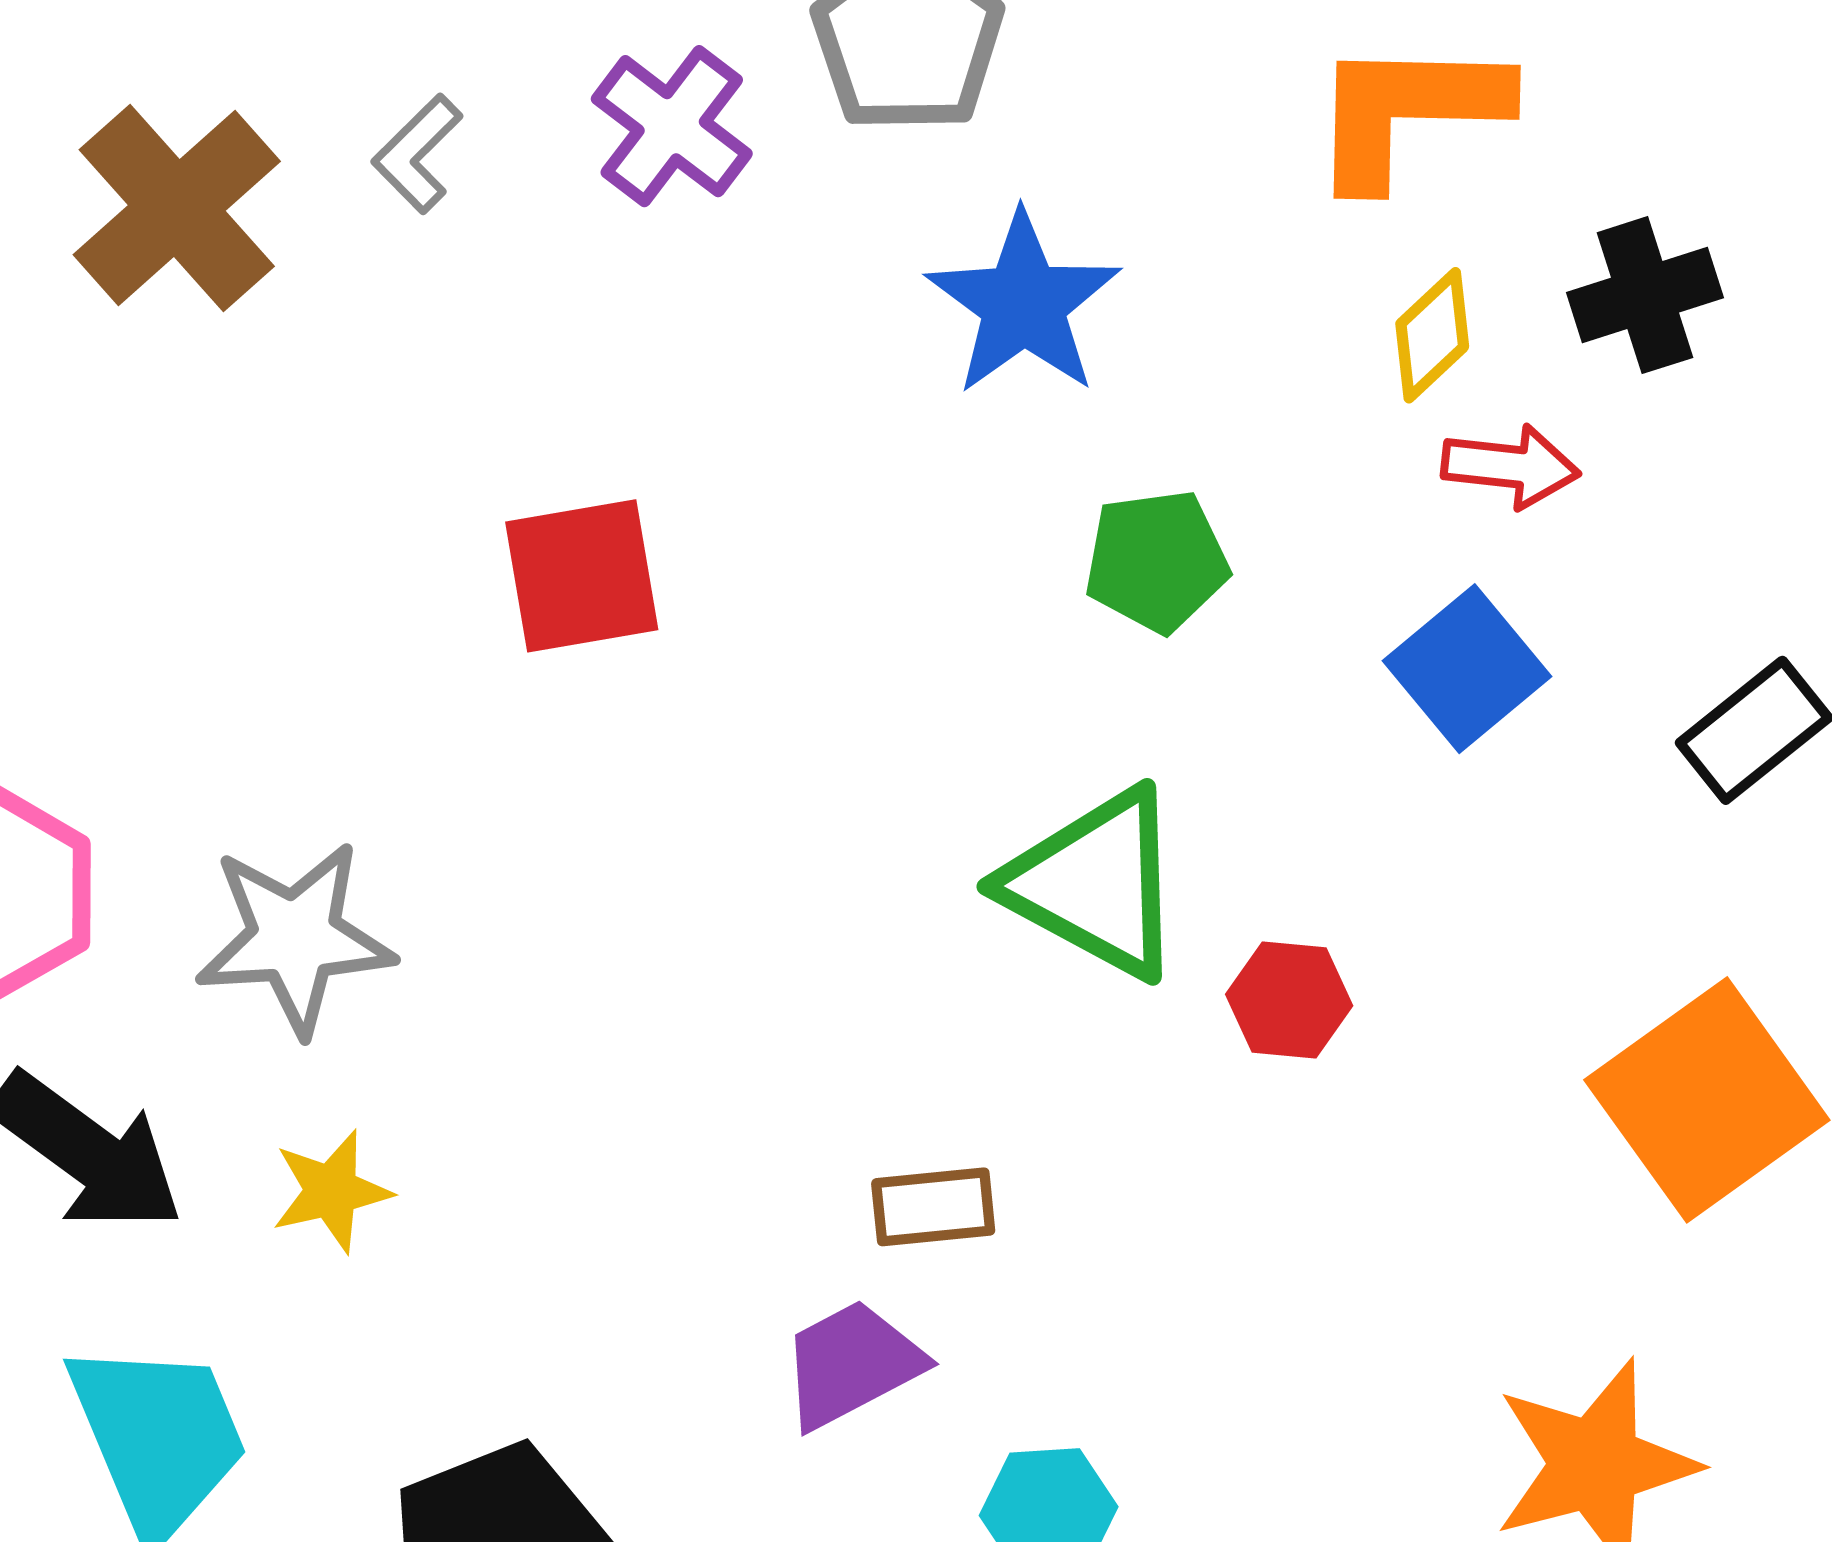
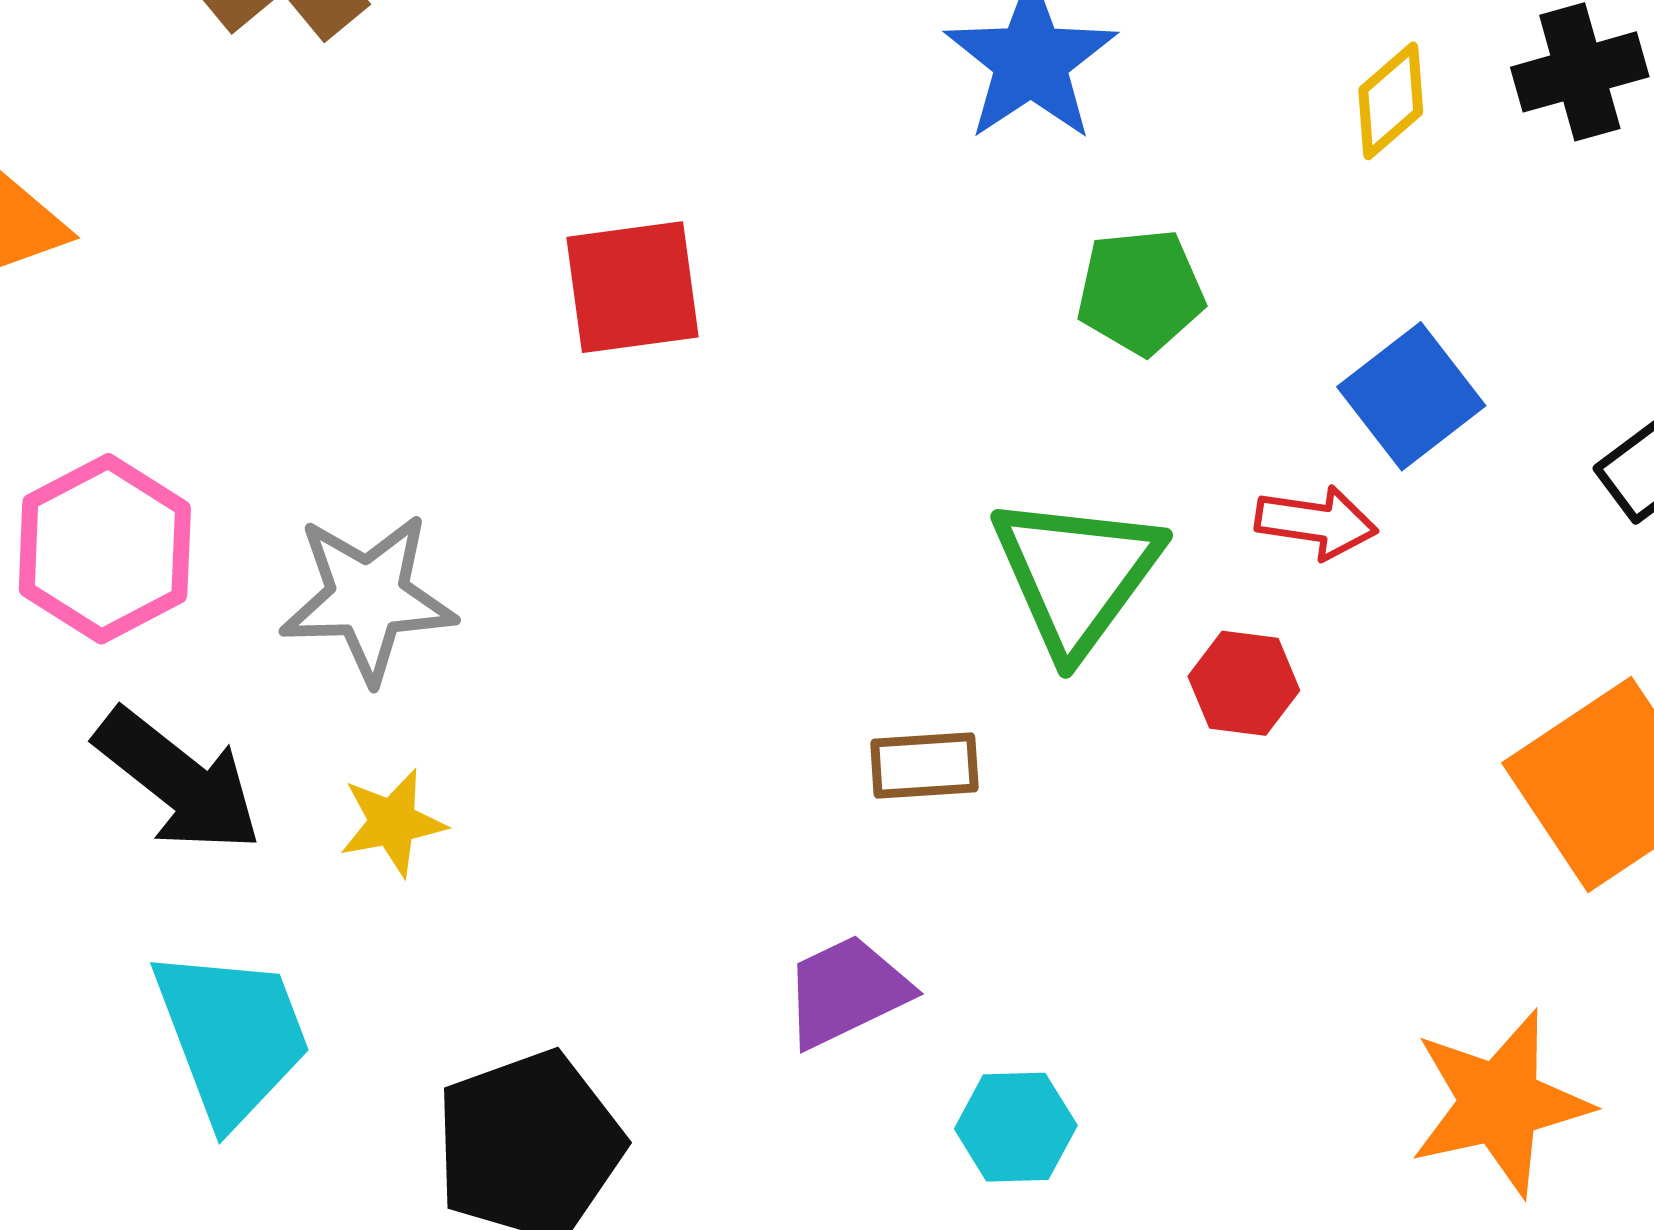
red arrow: (1510, 466) -> (1316, 522), moved
green triangle: (1095, 883) -> (1076, 574), turned 36
brown rectangle: (933, 1207) -> (924, 765), moved

